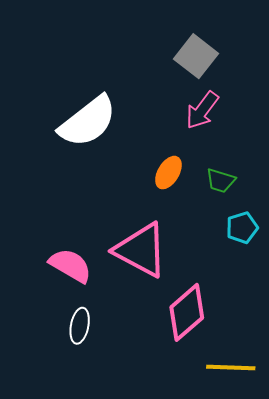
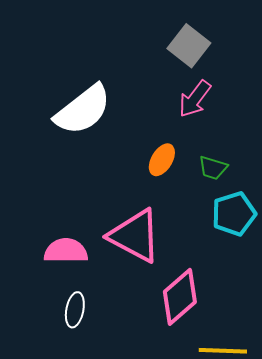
cyan pentagon: (242, 228) -> (234, 214), size x1.4
pink semicircle: (70, 265) -> (66, 251), turned -30

